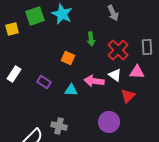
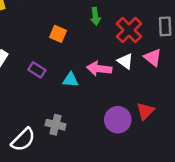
orange square: (68, 58) -> (58, 34), moved
pink triangle: (137, 72) -> (153, 57), turned 35
red triangle: (128, 96) -> (145, 111), moved

